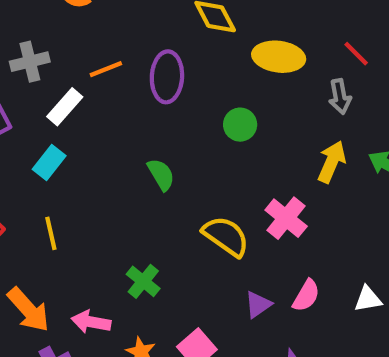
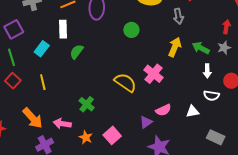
white rectangle: (65, 107) -> (63, 29), moved, turned -42
green semicircle: (161, 175) -> (77, 52), moved, turned -112
pink semicircle: (306, 296) -> (163, 110), turned 35
purple triangle: (258, 304) -> (146, 122), moved

